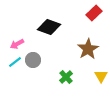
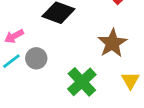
green cross: (66, 77) -> (82, 82), size x1.5

